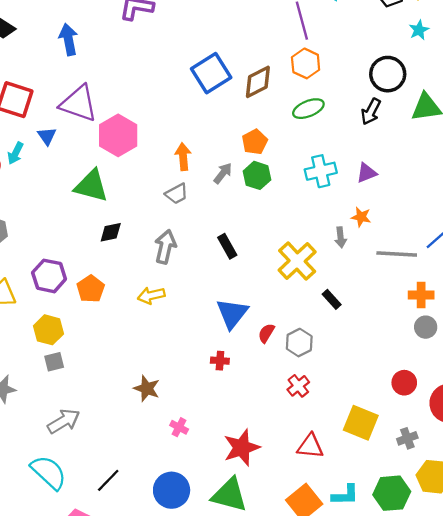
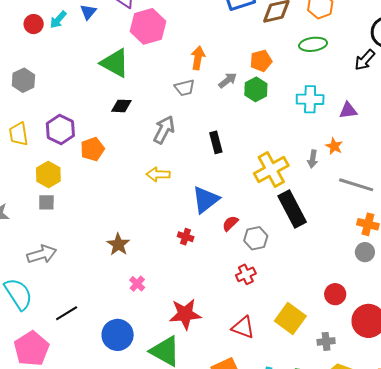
yellow arrow: (151, 296) -> (158, 174), moved
black rectangle: (332, 299) -> (292, 209), size x2.0

